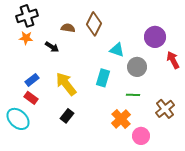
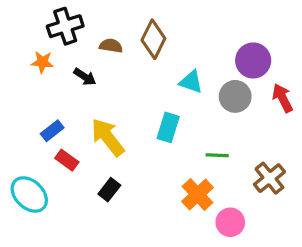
black cross: (27, 16) -> (65, 26), moved
gray circle: (137, 67) -> (235, 96), moved
red rectangle: (31, 98) -> (67, 160), moved

